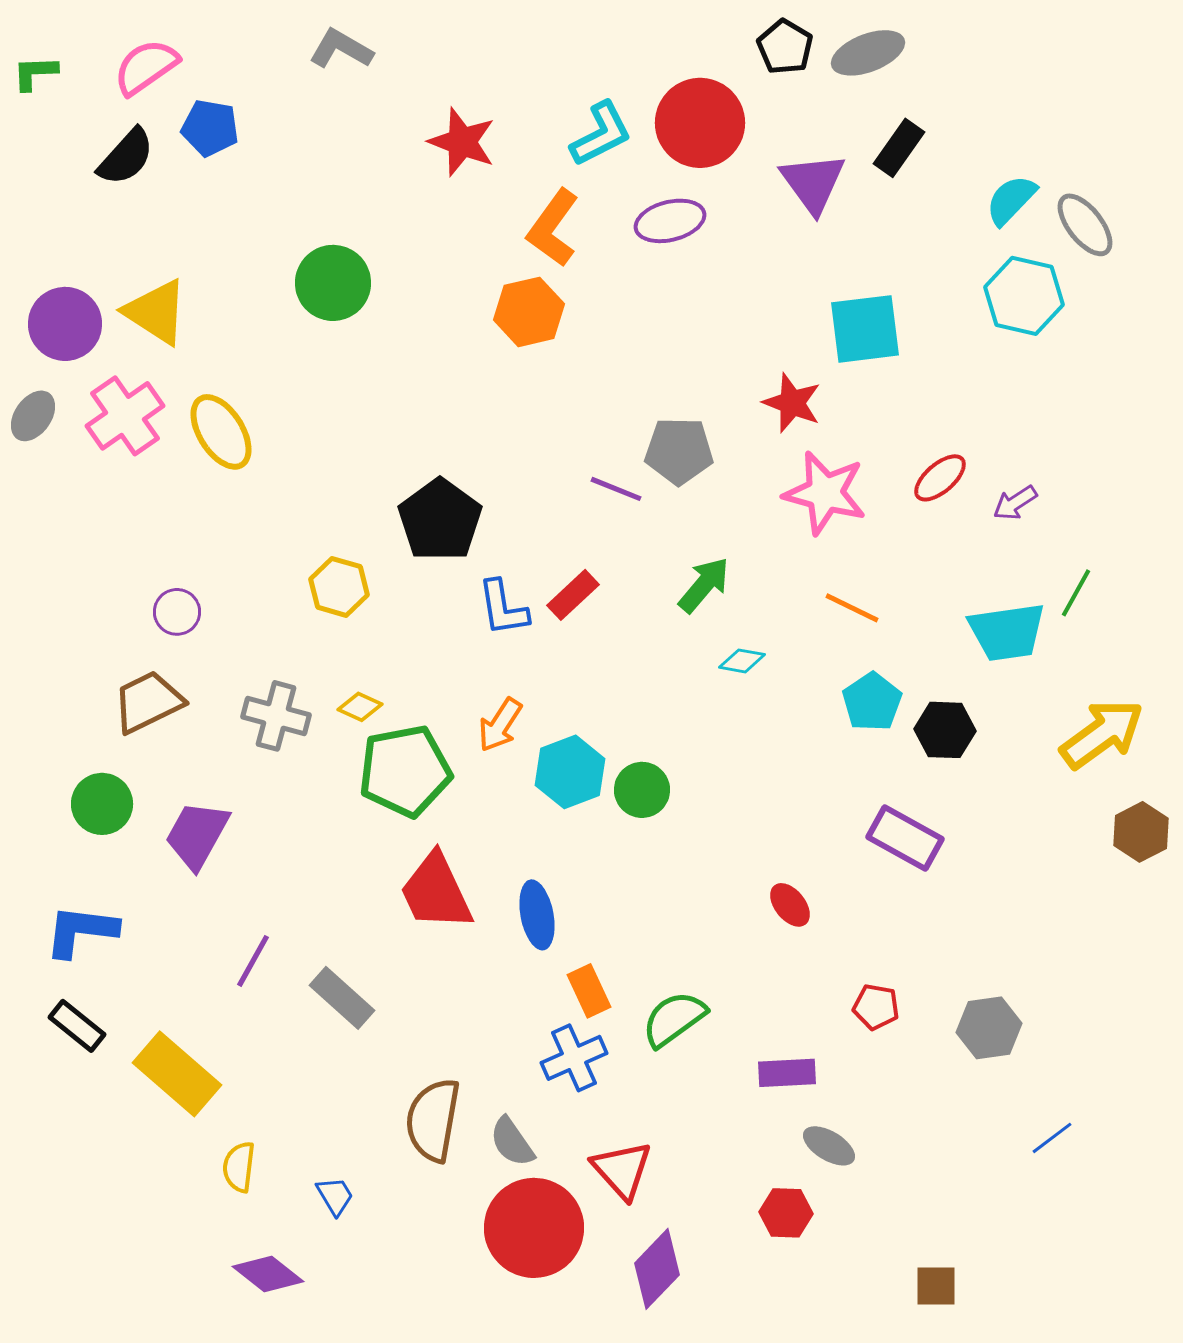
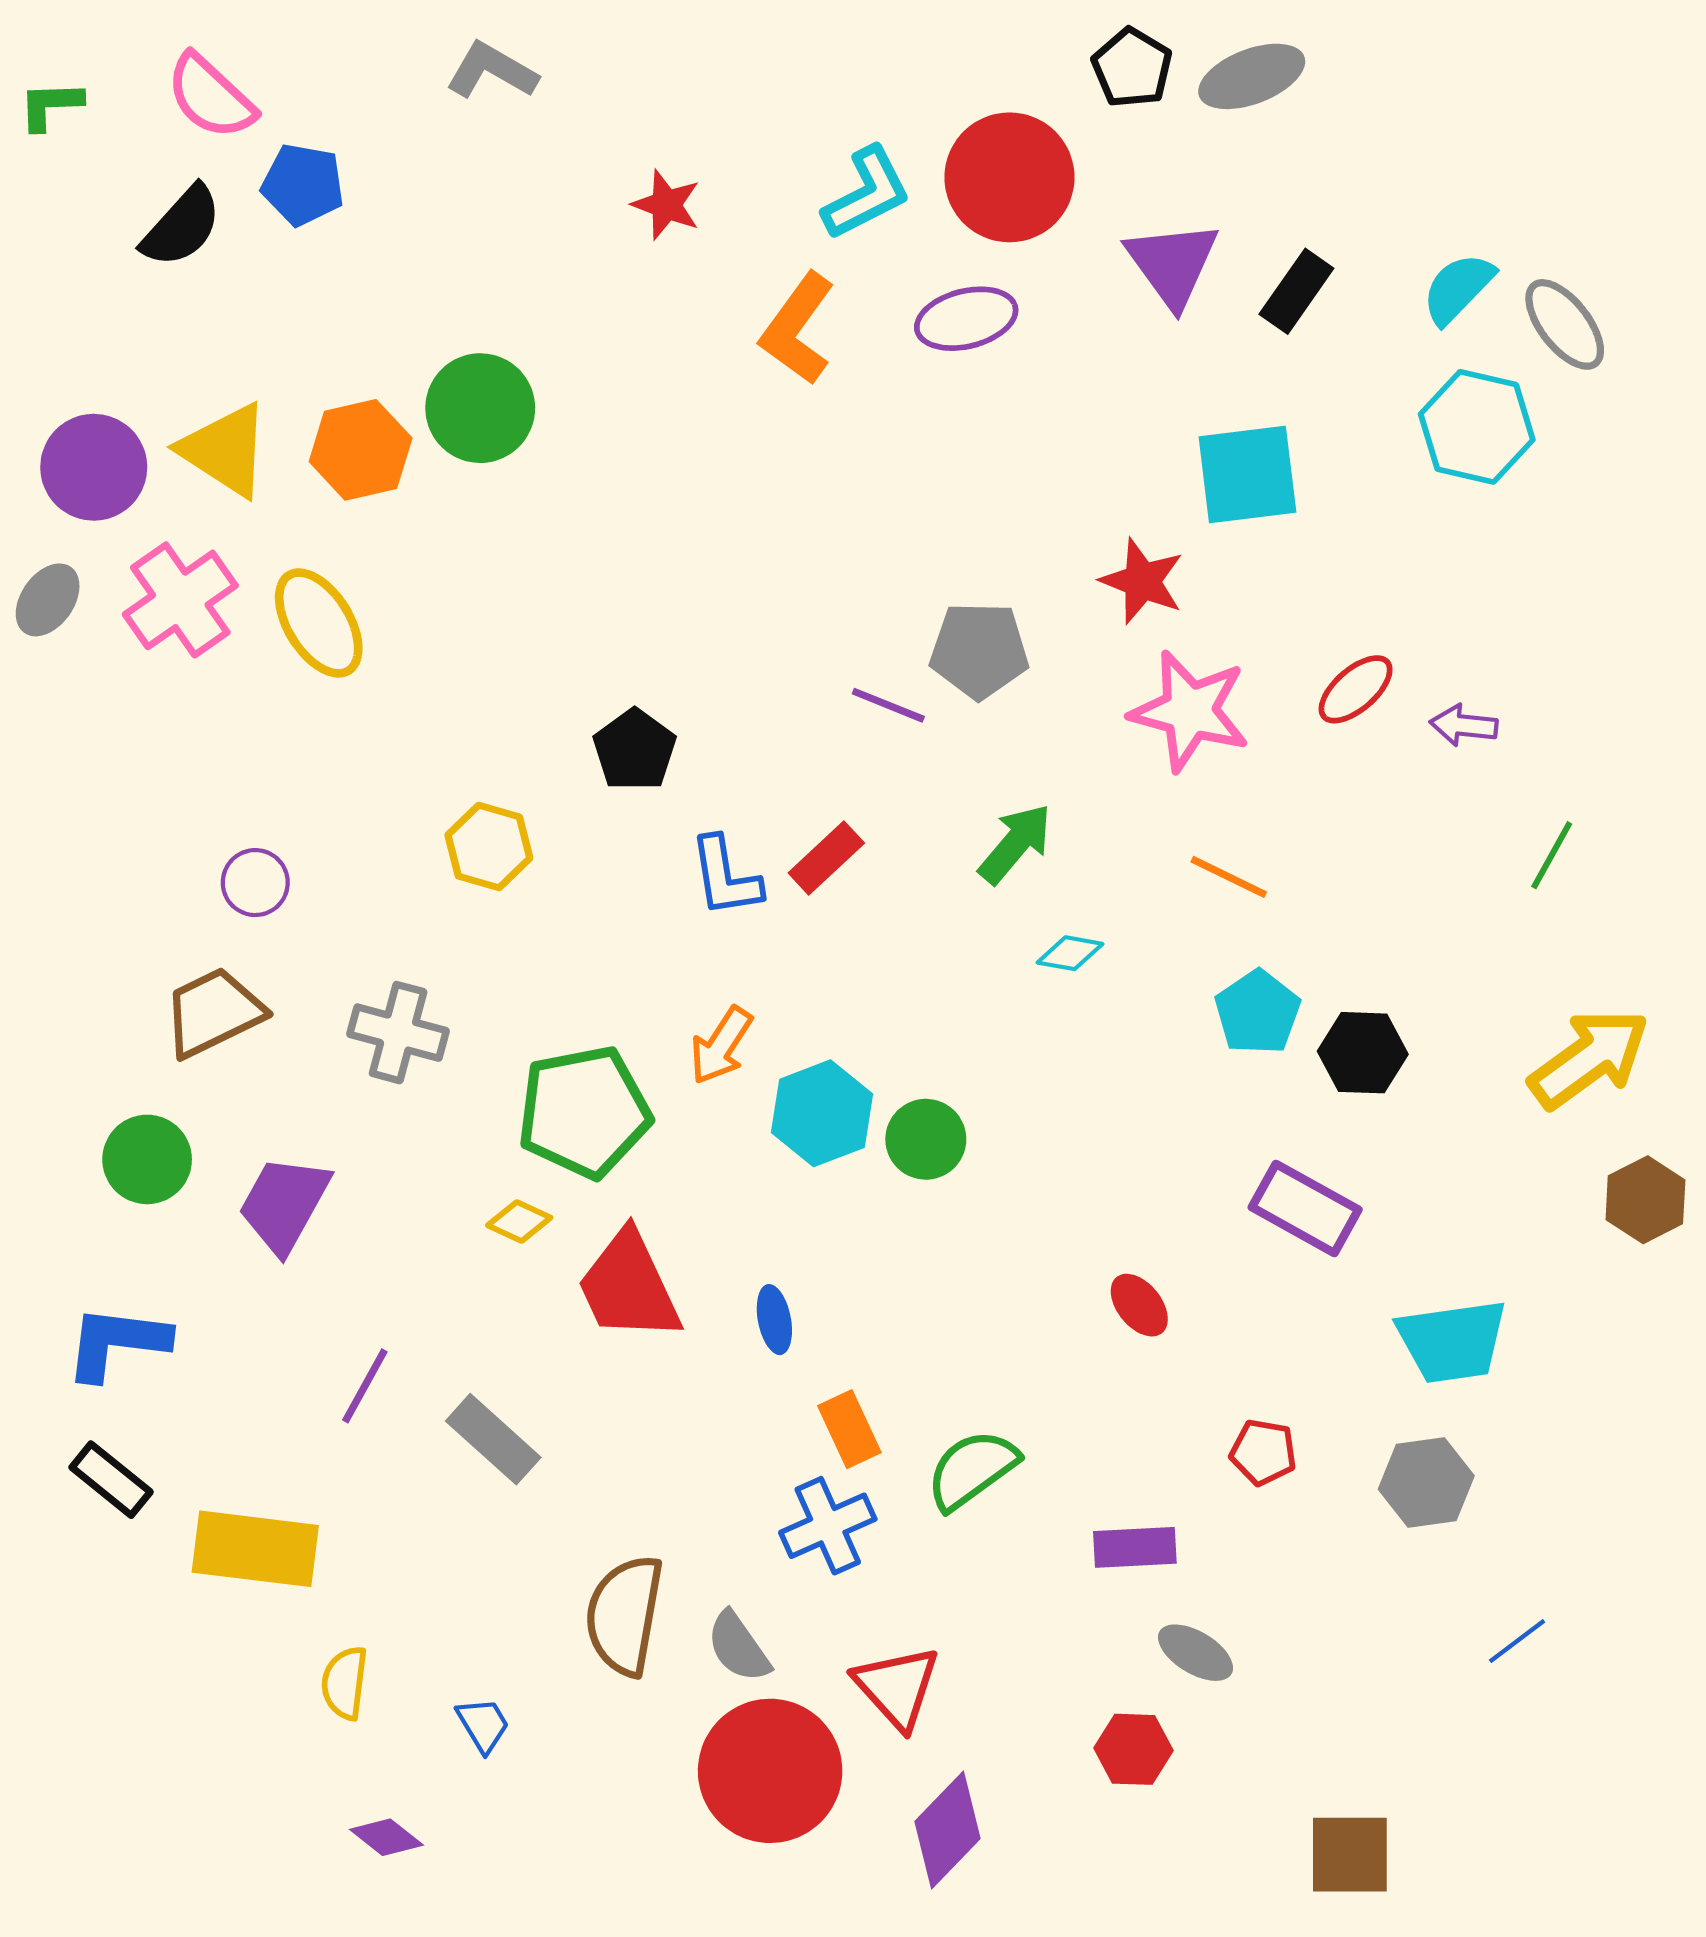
pink semicircle: (146, 67) -> (211, 97), turned -102
red star: (462, 142) -> (666, 205), size x0.7
black rectangle: (899, 148) -> (1296, 291), moved
orange hexagon: (529, 312) -> (361, 450), moved
purple arrow: (1015, 503) -> (1464, 725), turned 39
black pentagon: (440, 520) -> (635, 750), size x0.7
cyan trapezoid: (1007, 632) -> (1452, 1341), moved
yellow diamond: (360, 707) -> (519, 1221), moved
blue ellipse: (537, 915) -> (774, 1320), size x0.7
yellow rectangle: (177, 1074) -> (255, 1549), turned -34
purple diamond: (268, 1274) -> (386, 1837), size x0.7
brown square: (936, 1286) -> (1350, 1855), size x1.4

